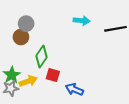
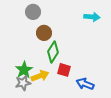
gray circle: (26, 24) -> (33, 12), moved
brown circle: (21, 37) -> (44, 33), moved

